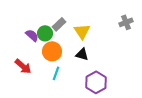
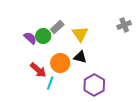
orange circle: (52, 51) -> (60, 63), moved
red arrow: (23, 66) -> (38, 70), moved
cyan line: (56, 73) -> (50, 83), moved

